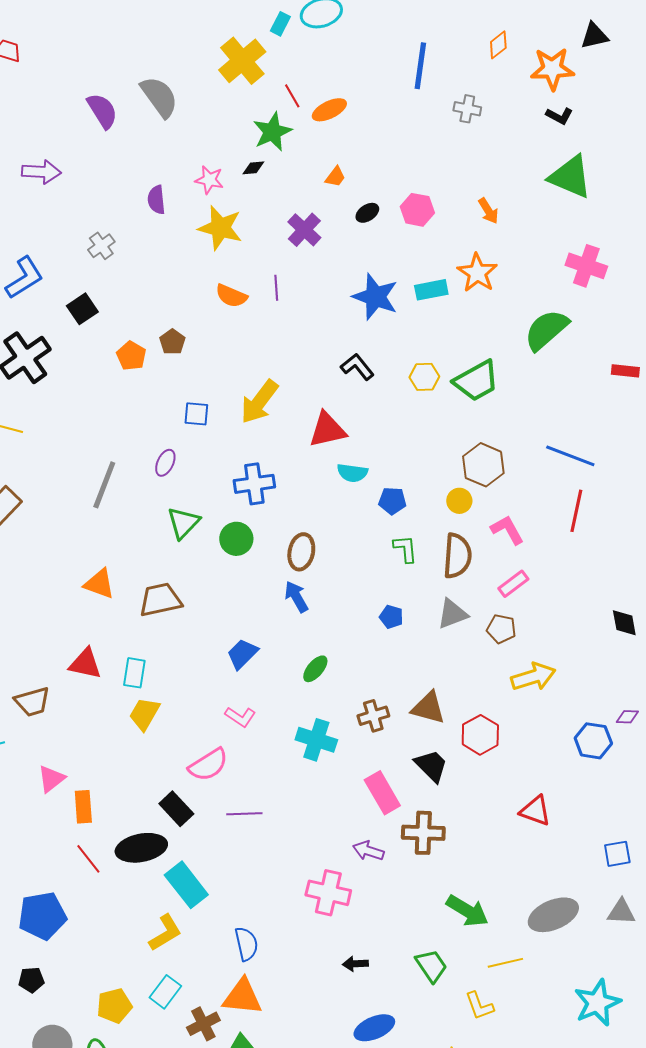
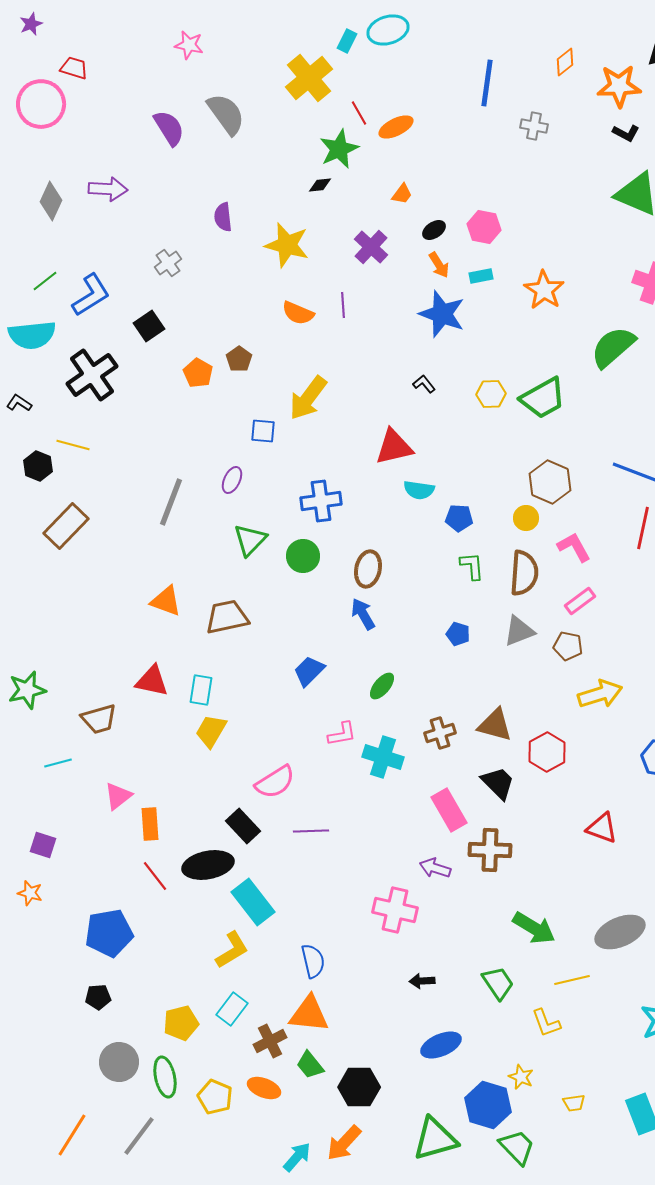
pink star: (209, 180) -> (189, 45), moved
orange arrow: (488, 211) -> (439, 265), moved
cyan rectangle: (431, 290) -> (481, 276), moved, size x0.7
black L-shape: (357, 367) -> (424, 384), size x0.7
yellow arrow: (259, 402) -> (308, 398), moved
pink L-shape: (240, 717) -> (342, 734), moved, turned -44

